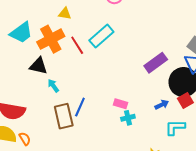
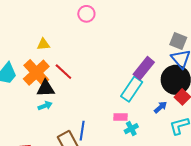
cyan rectangle: (101, 36) -> (132, 89), moved
black triangle: (38, 66) -> (46, 88), moved
cyan arrow: (53, 86) -> (45, 106), moved, turned 120

